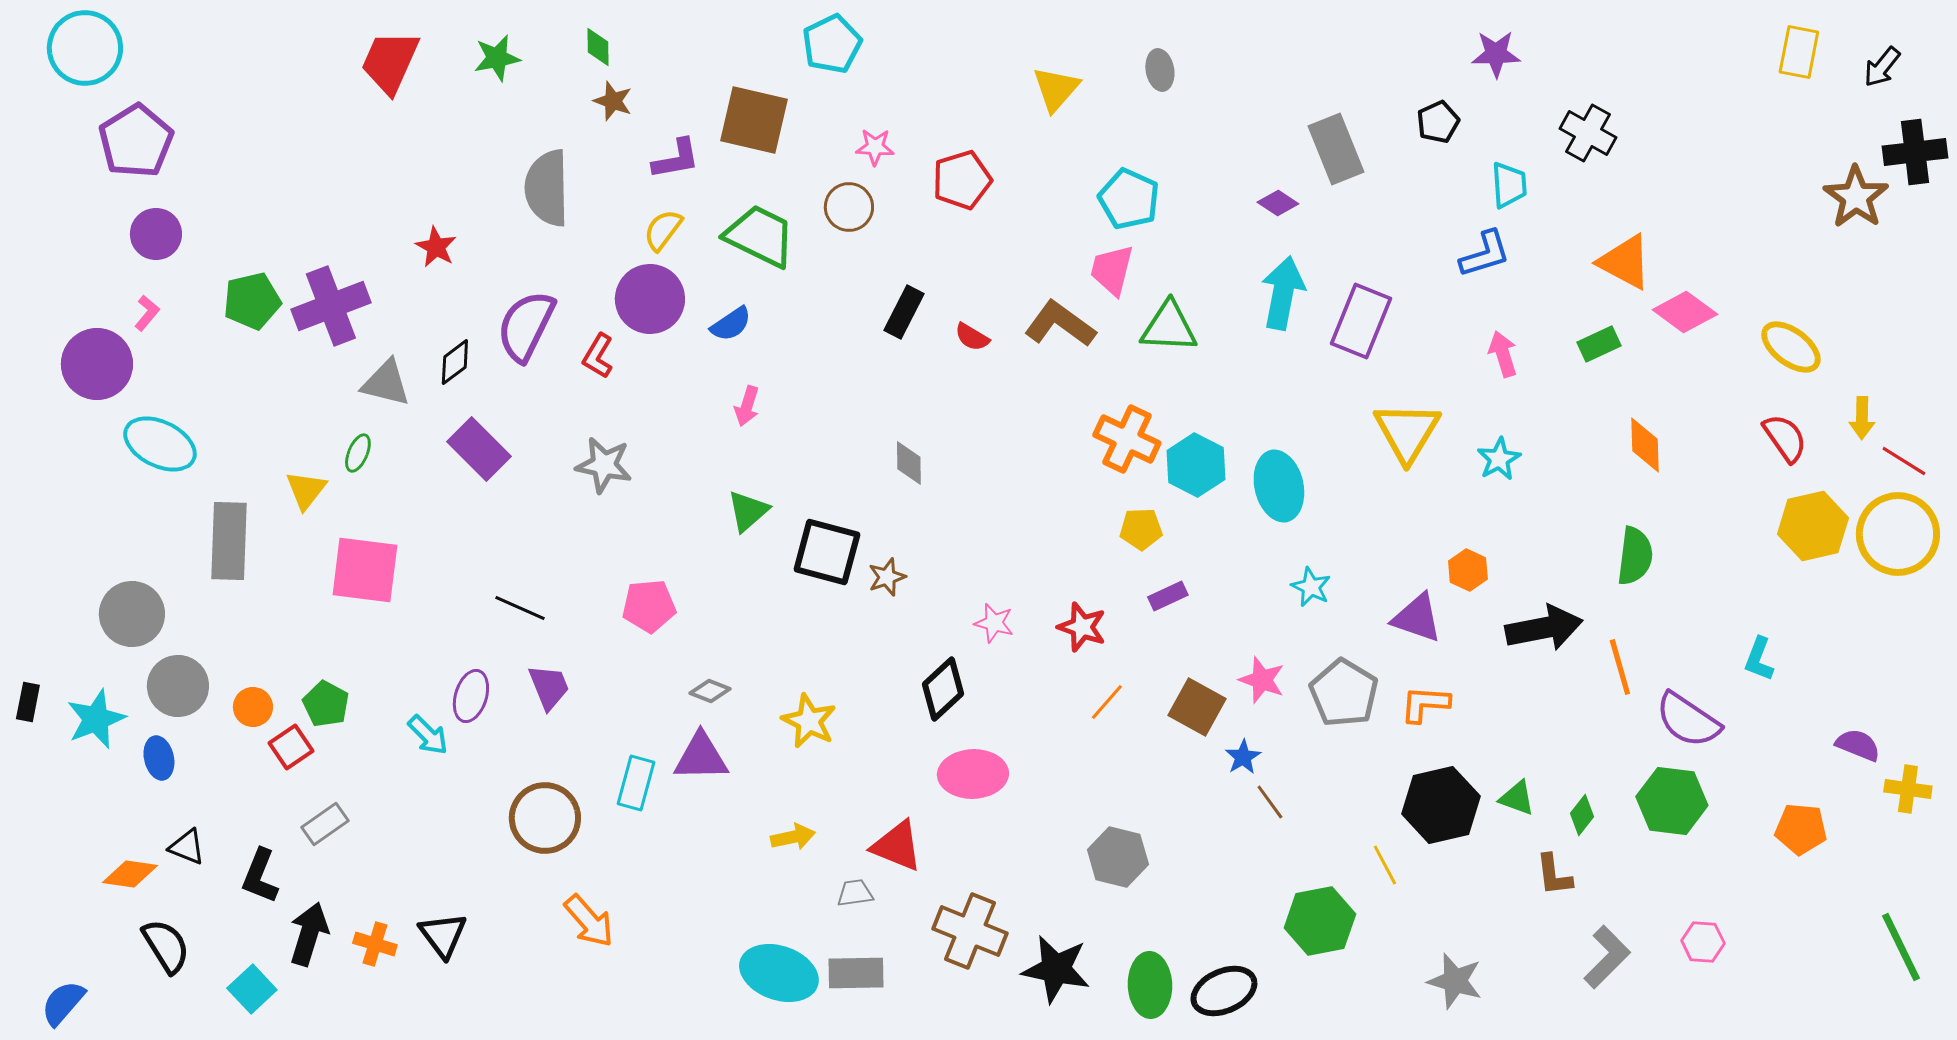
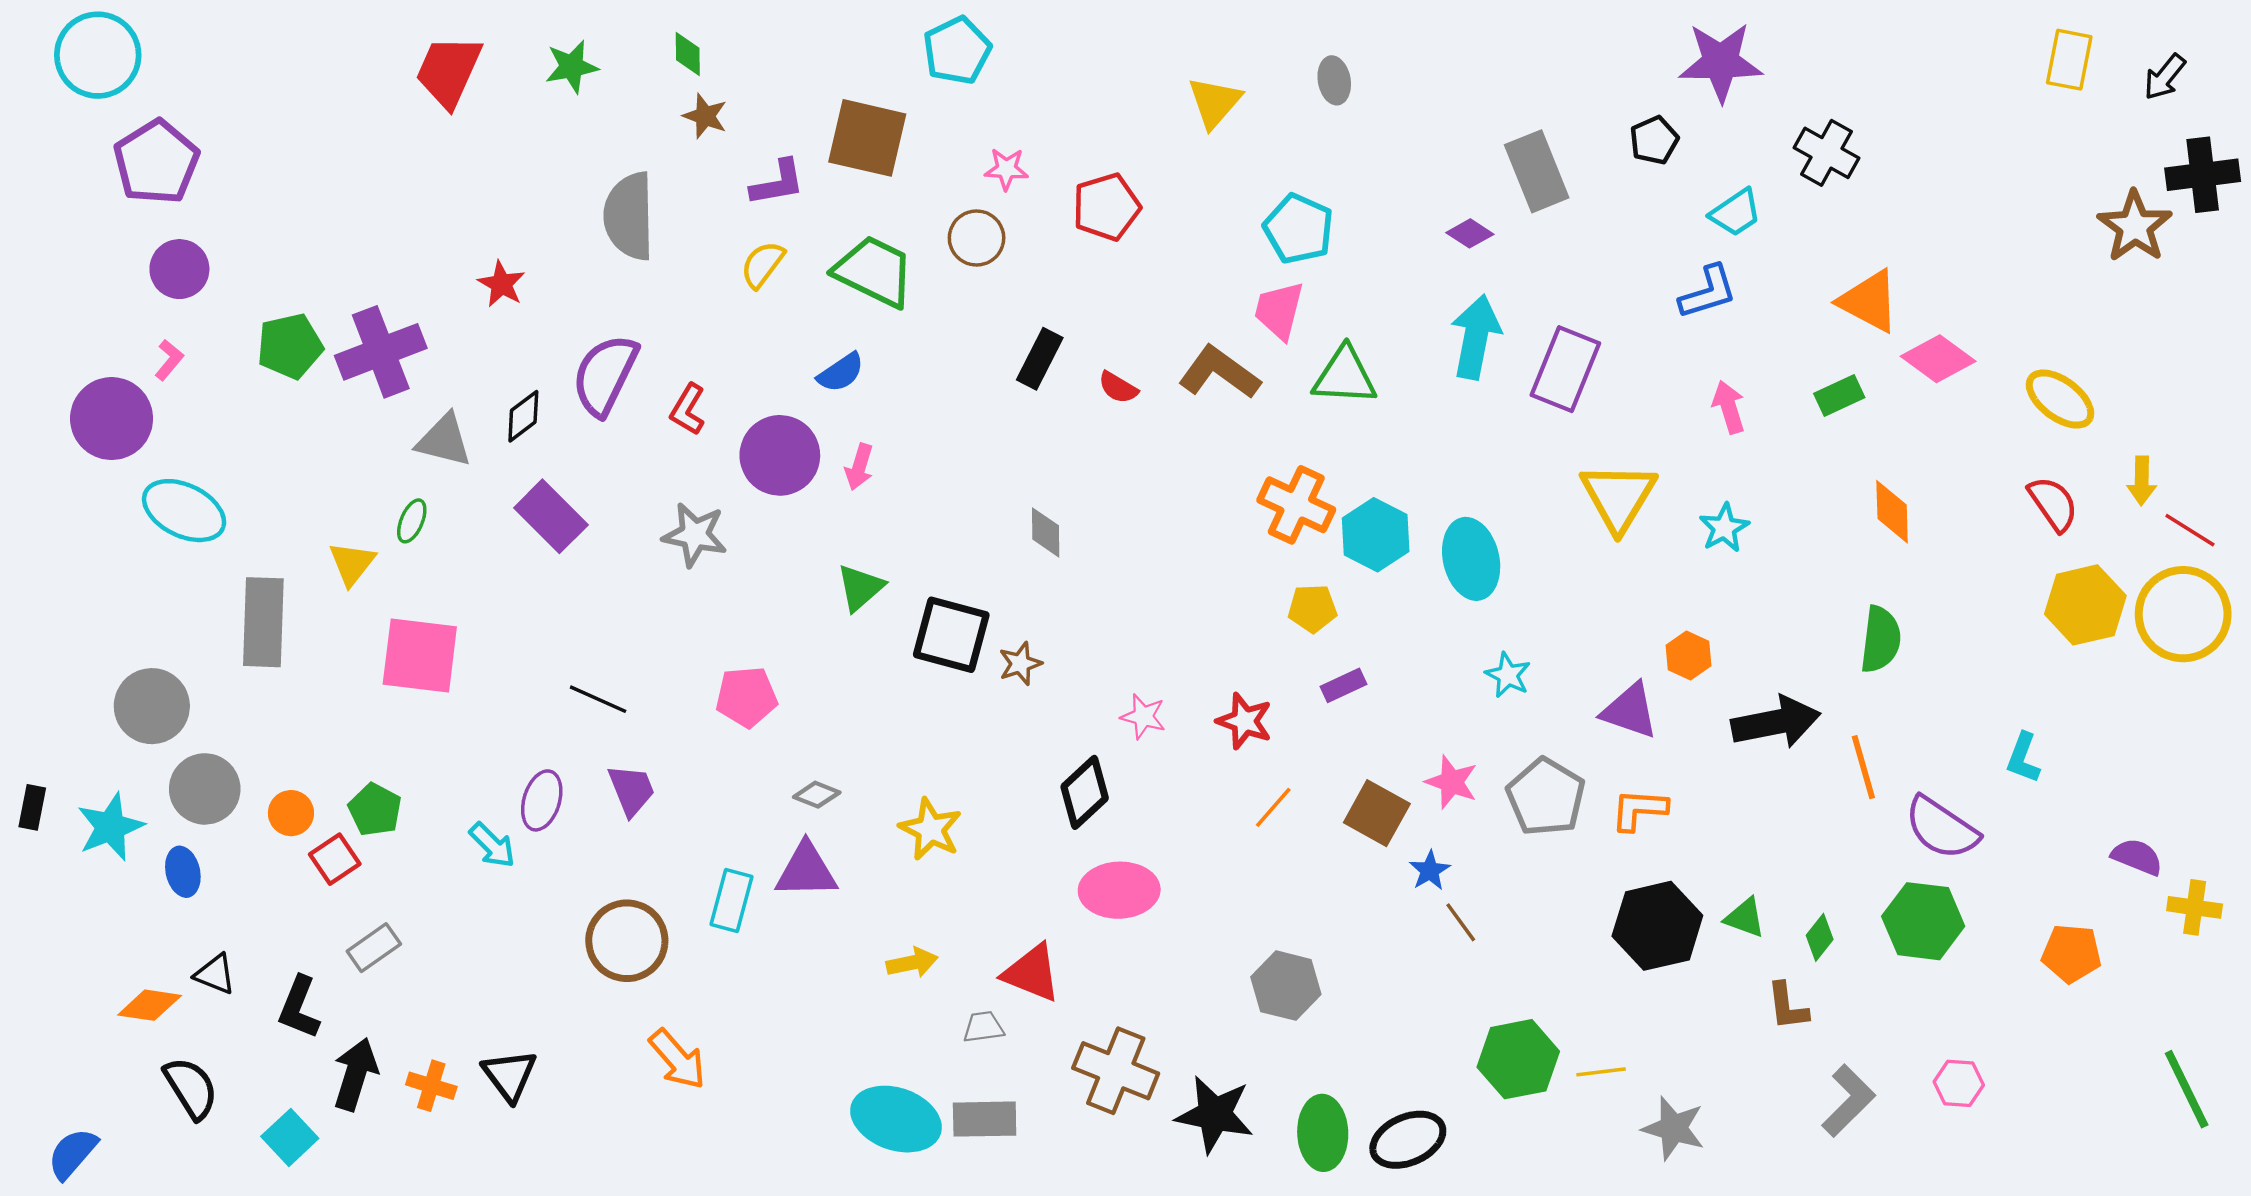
purple star: (1496, 54) -> (1721, 62), size x1.5
cyan trapezoid: (1509, 185) -> (1736, 213), turned 60
purple circle: (650, 299) -> (780, 455), moved
yellow line: (1385, 865) -> (1601, 1072), moved, turned -69

